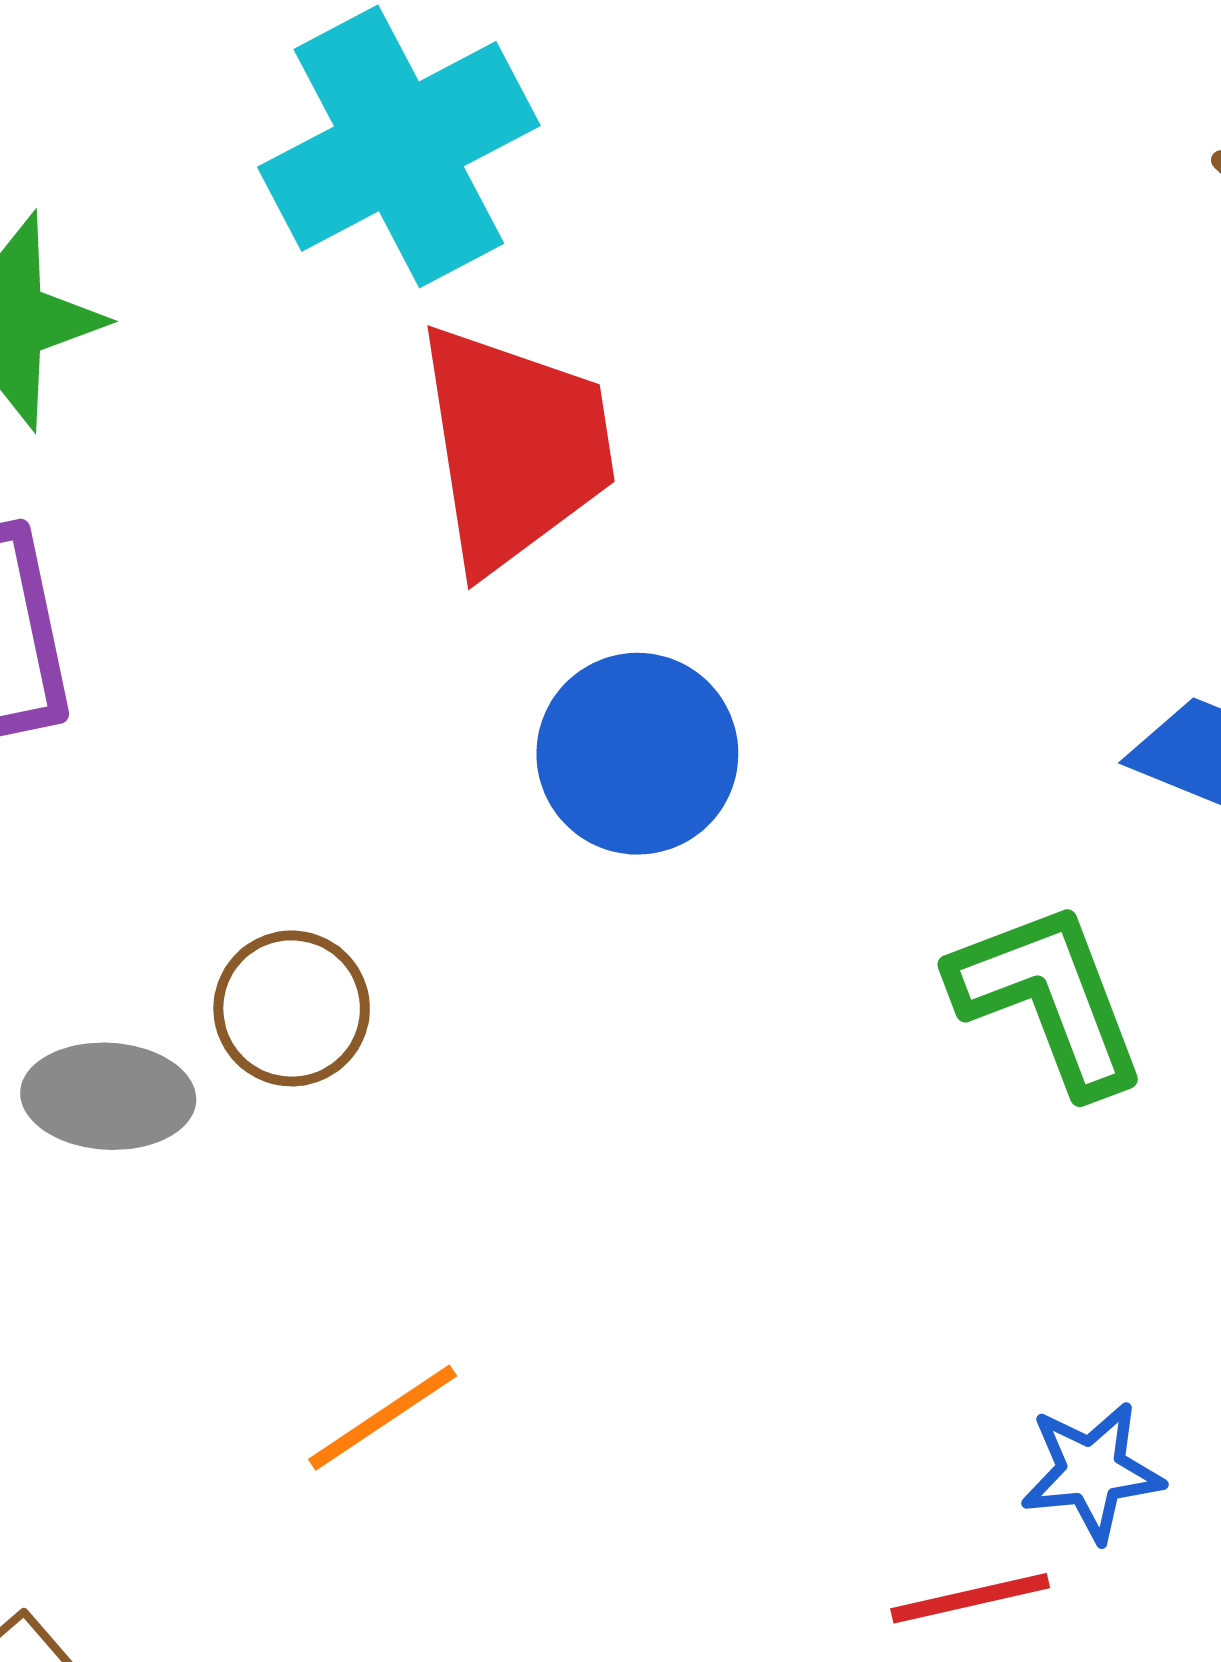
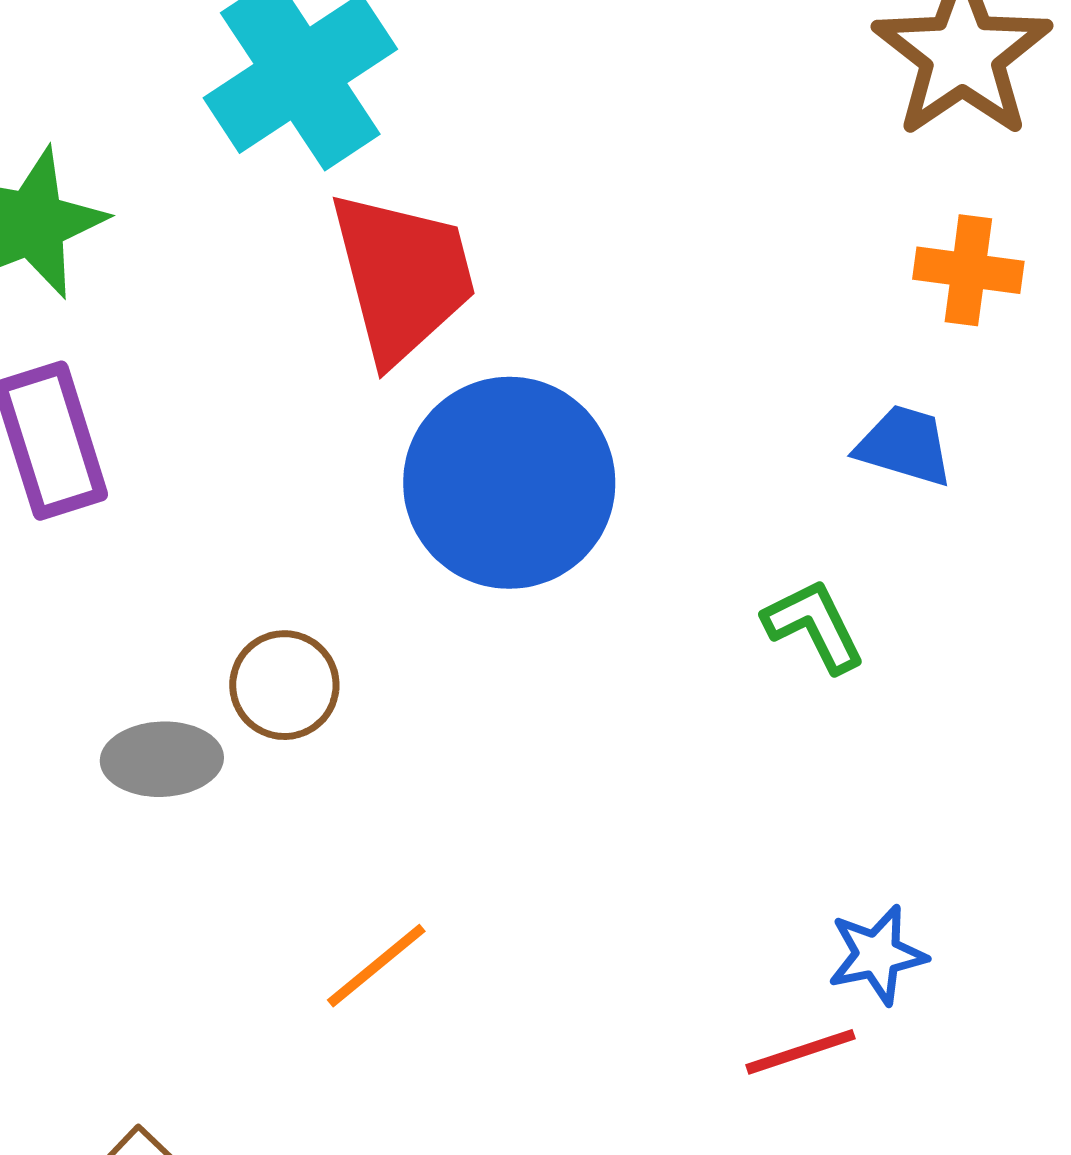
blue circle: (637, 754) -> (509, 483), size x1.5
green L-shape: (1048, 998) -> (814, 626), size x0.7

